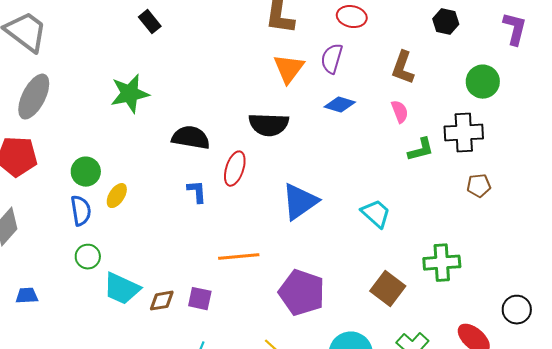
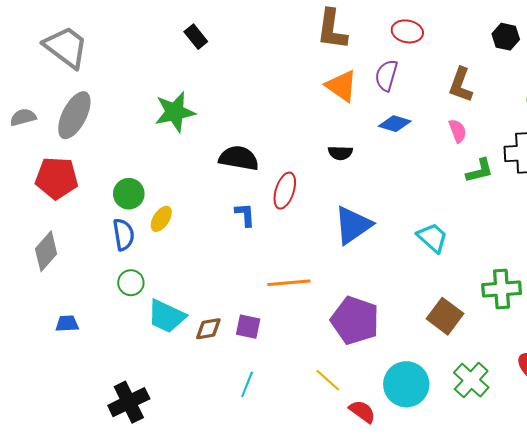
orange triangle: (289, 69) -> (341, 86), turned -32
black semicircle: (269, 125) -> (340, 153), moved, size x0.6

